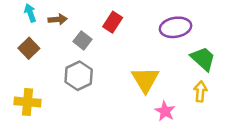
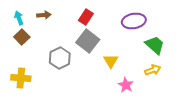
cyan arrow: (30, 13) -> (19, 18), moved
gray square: (83, 40) -> (88, 41), moved, size x1.6
yellow triangle: (145, 80) -> (111, 61), size x0.7
yellow arrow: (200, 92) -> (153, 70), turned 63

